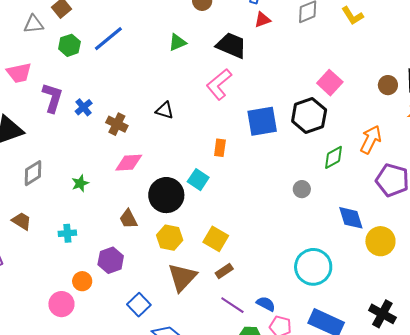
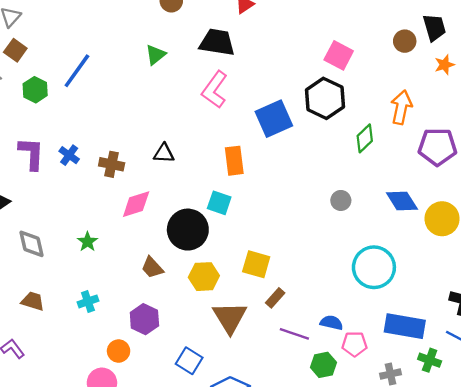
black triangle: (165, 110) -> (164, 153), moved
orange rectangle: (220, 148) -> (234, 161), size x1.4
gray diamond: (33, 173) -> (32, 244), turned -56
gray circle: (302, 189) -> (341, 200), moved

